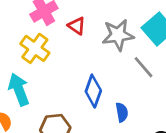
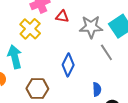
red triangle: (77, 26) -> (62, 16), turned -32
blue semicircle: (122, 112) -> (97, 89), moved

